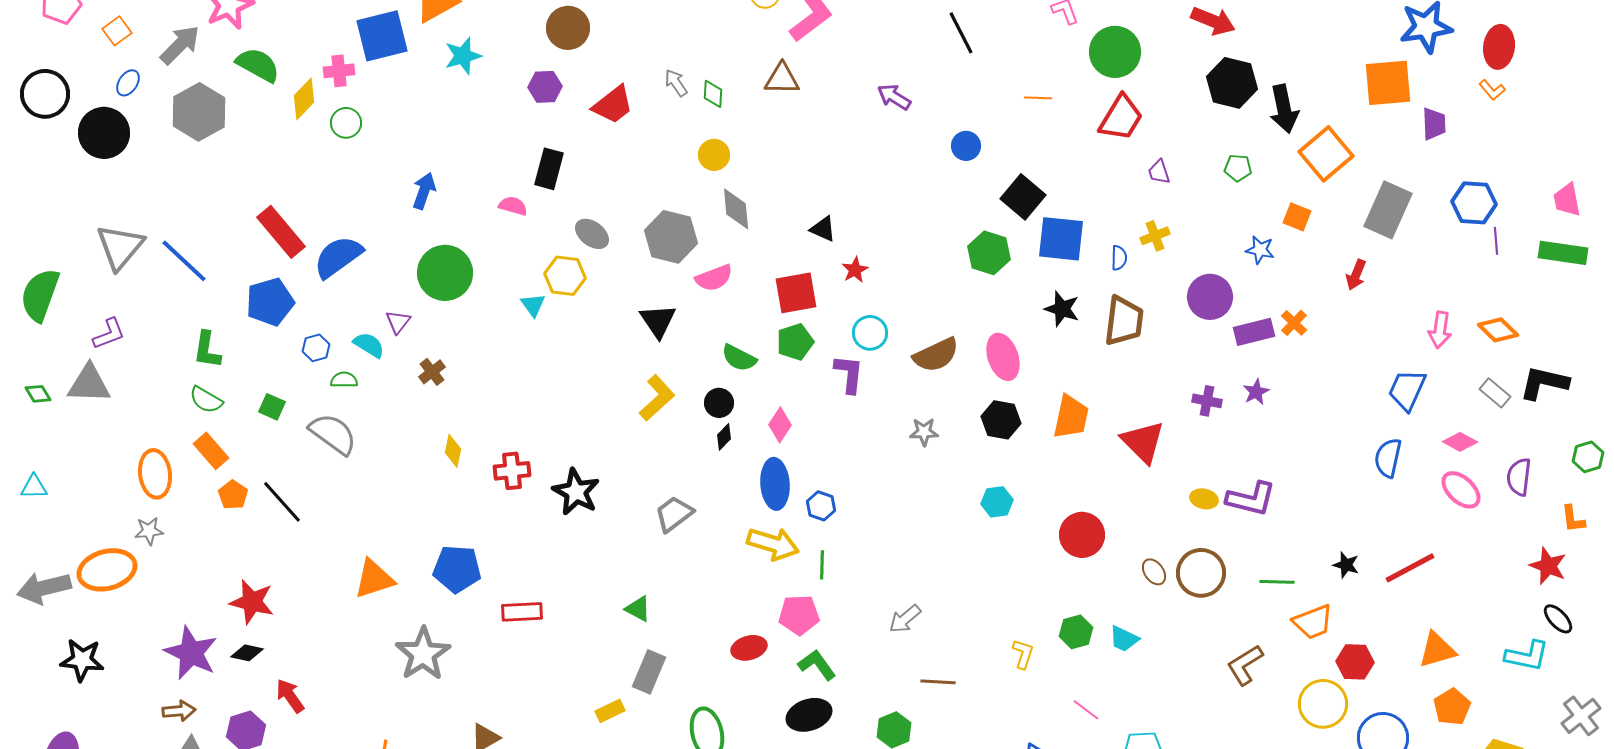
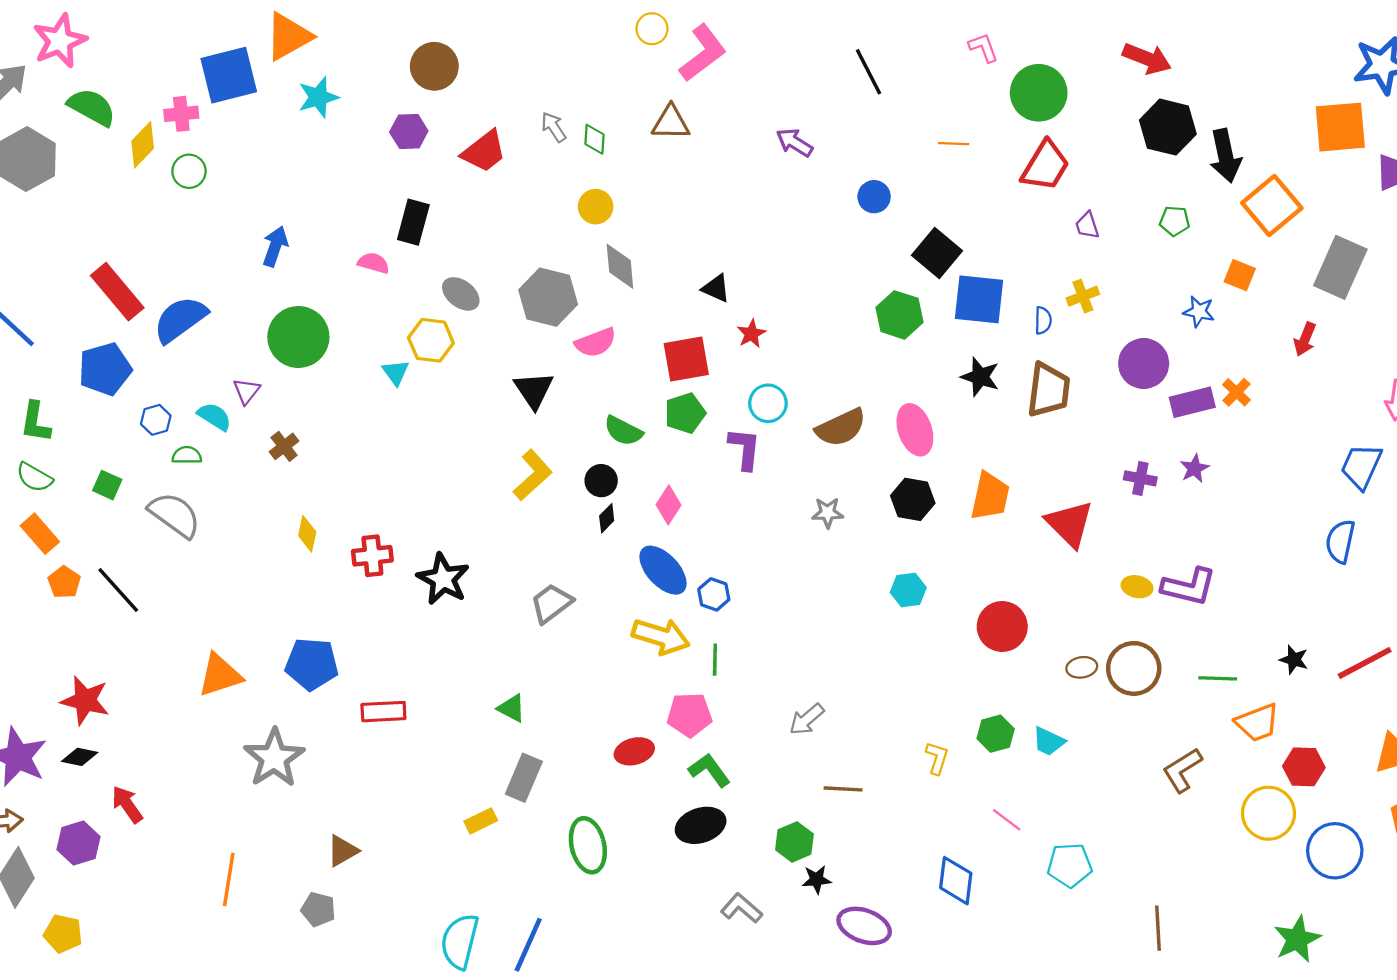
blue ellipse: (775, 484) -> (663, 570), turned -39
brown ellipse: (1154, 572) -> (1082, 667), turned -64

